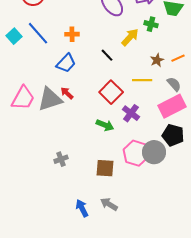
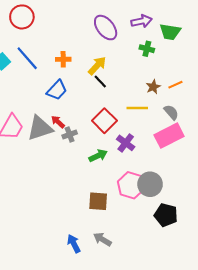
yellow arrow: (130, 37) -> (97, 66), moved
green arrow: (105, 125) -> (98, 156), turned -48
black pentagon: (173, 135) -> (166, 215), moved
gray cross: (61, 159) -> (70, 134), moved

